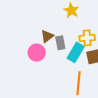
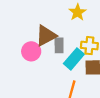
brown triangle: (47, 36) -> (46, 36), size x1.5

